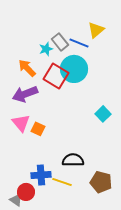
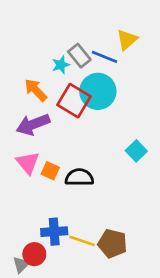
black semicircle: (73, 160) -> (79, 177), moved
brown pentagon: (101, 182) -> (112, 244), moved
gray triangle: (16, 200) -> (21, 265), turned 40

